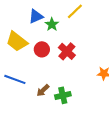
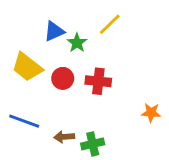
red cross: (67, 51) -> (98, 81), turned -36
brown arrow: (43, 90) -> (64, 137), turned 40

